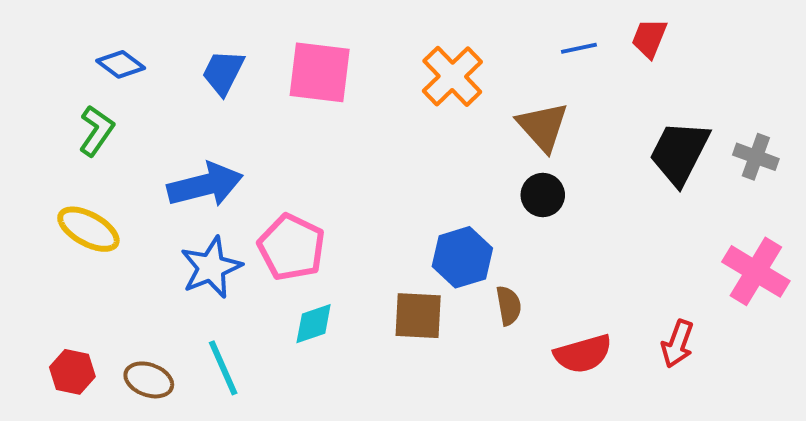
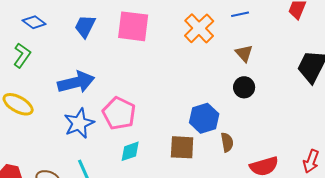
blue line: (579, 48) -> (240, 14), moved
brown triangle: (543, 127) -> (244, 53), size x0.7

